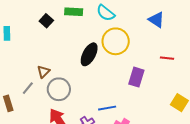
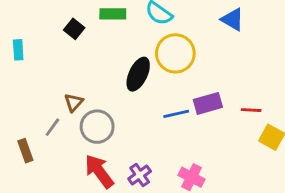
red line: (167, 58) -> (251, 110), moved
purple rectangle: (136, 77) -> (208, 103), turned 60
blue line: (107, 108) -> (176, 114), moved

